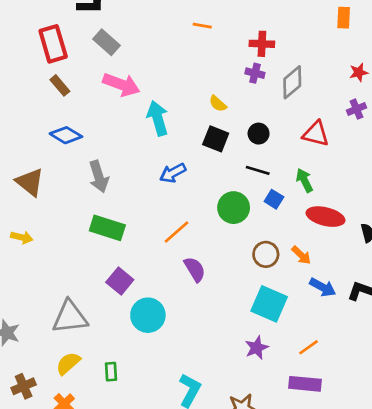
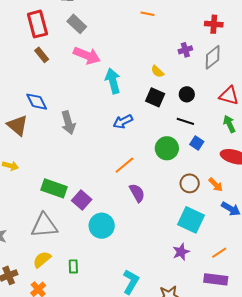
red cross: (262, 44) -> (214, 24), moved
purple cross: (255, 73) -> (185, 50), turned -32
blue diamond: (66, 135) -> (37, 102), moved, turned 30
green arrow: (304, 180) -> (229, 124), moved
green rectangle: (107, 228) -> (54, 188), moved

